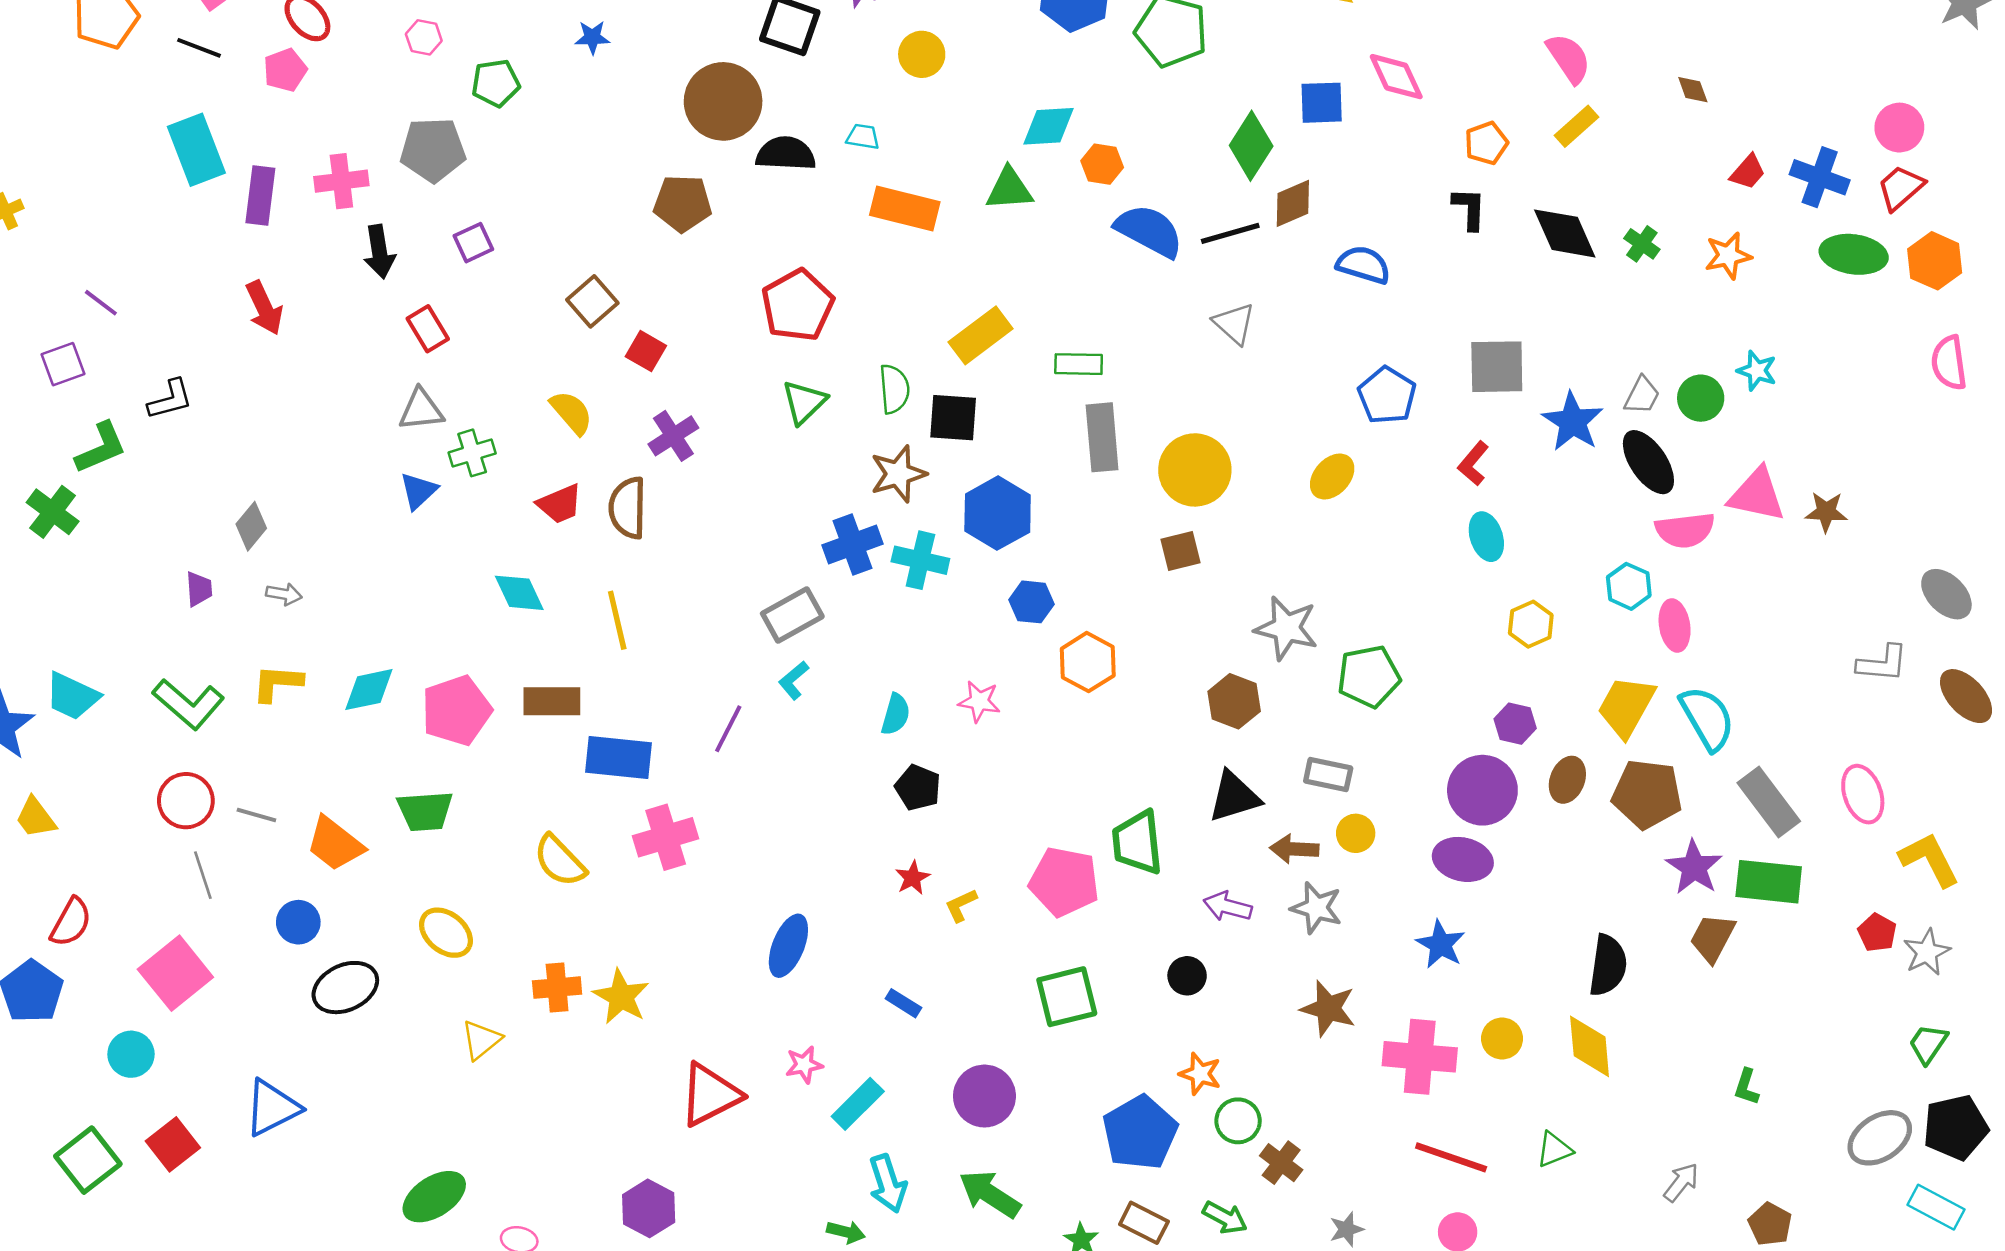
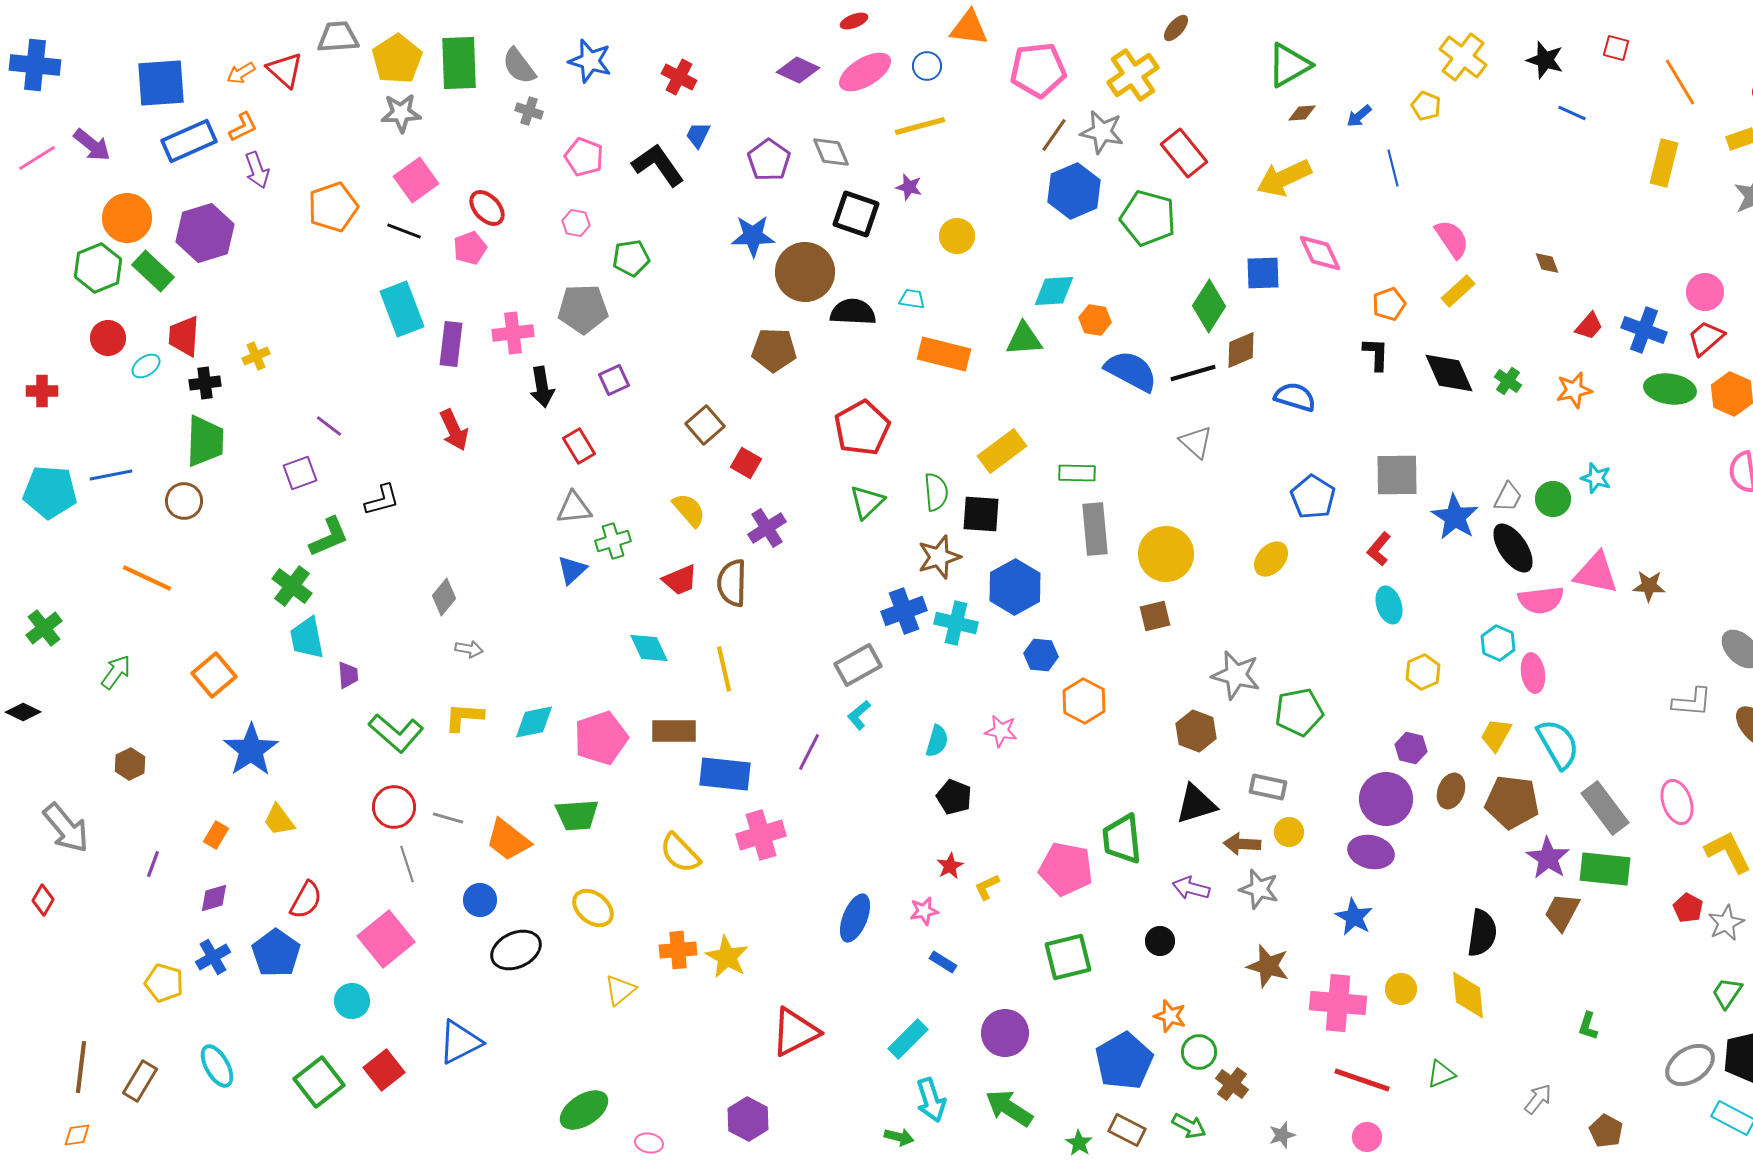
blue star: (592, 37) -> (753, 236), moved, size x1.6
purple trapezoid: (199, 589) -> (348, 675), moved
cyan trapezoid: (72, 696) -> (307, 638), moved, turned 54
yellow trapezoid: (1626, 707) -> (1496, 735), size x0.7
pink star: (804, 1065) -> (924, 911), moved

